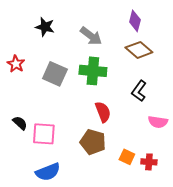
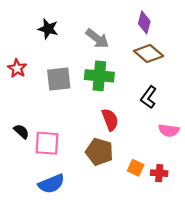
gray square: (55, 74) -> (59, 79), turned -30

